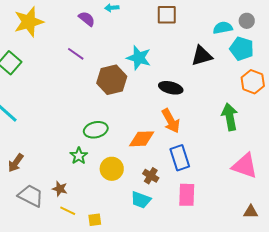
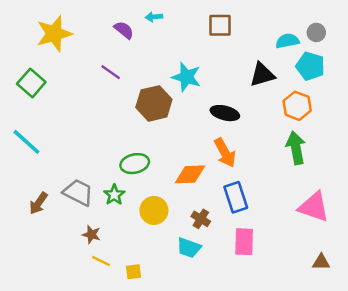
orange hexagon: (253, 82) -> (297, 106), moved
gray trapezoid: (31, 196) -> (78, 192), moved

